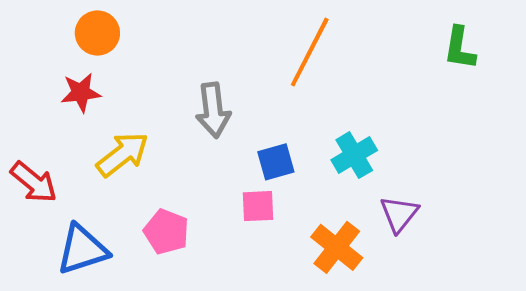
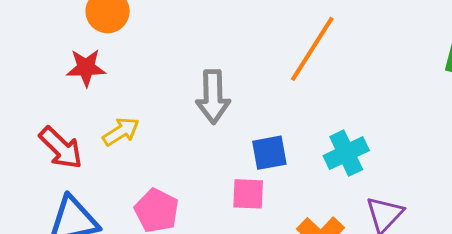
yellow arrow: (122, 154) -> (121, 132), size x0.7
red arrow: (34, 182) -> (61, 148), moved

